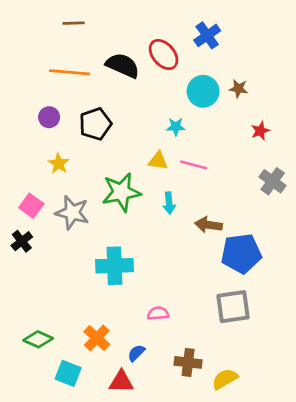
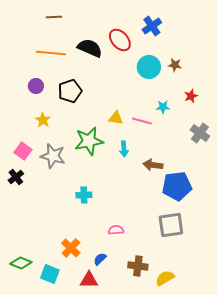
cyan star: (176, 127) -> (163, 107), moved
cyan cross: (114, 266) -> (84, 195), size x0.6
green diamond: (38, 339) -> (21, 263), moved

